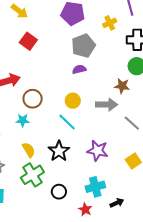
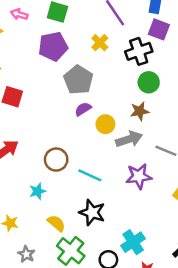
brown circle: (33, 99) -> (56, 160), moved
yellow circle: (73, 101) -> (105, 124), moved
purple star: (98, 151) -> (139, 176), moved
cyan cross: (95, 187) -> (133, 242), moved

